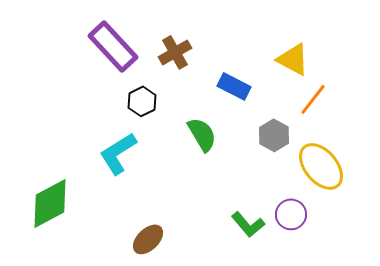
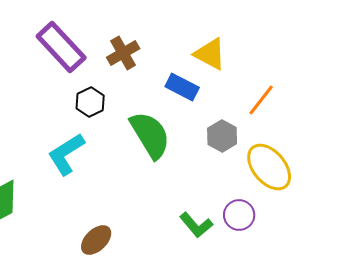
yellow triangle: (293, 59) -> (210, 54), moved
green semicircle: (202, 134) -> (150, 135), size x1.4

